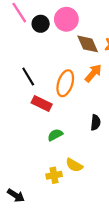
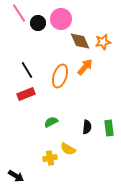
red rectangle: (42, 103) -> (26, 94), moved, turned -48
black semicircle: (96, 122) -> (87, 127), moved

